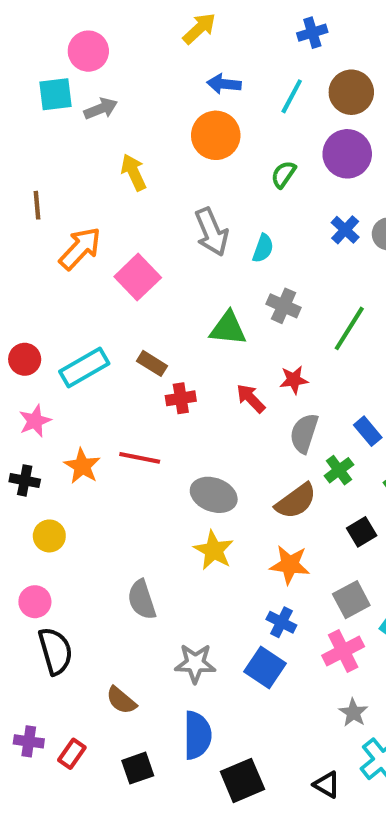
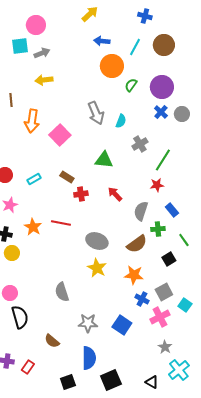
blue cross: (312, 33) -> (145, 16), turned 32
orange circle: (216, 135) -> (112, 66), moved
purple circle: (347, 154) -> (162, 87), moved
yellow arrow: (134, 172) -> (44, 80), moved, turned -72
orange arrow: (80, 248) -> (32, 121), turned 145
gray cross: (284, 306) -> (140, 144), moved, turned 35
cyan rectangle: (84, 367) -> (34, 179), size x0.6
red star: (294, 380) -> (157, 185), moved
green cross: (339, 470) -> (158, 229), turned 32
yellow circle: (49, 536) -> (12, 253), moved
blue cross: (281, 622) -> (142, 299), moved
black square: (138, 768) -> (68, 382), moved

